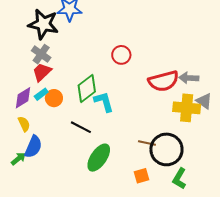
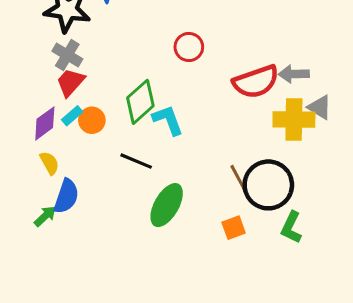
brown line: (147, 143) -> (238, 177), turned 54

